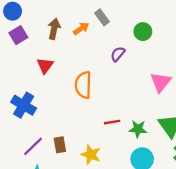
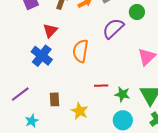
purple semicircle: (118, 54) -> (113, 28), size x1.6
blue cross: (24, 105) -> (42, 56), moved
purple line: (33, 146) -> (20, 94), moved

